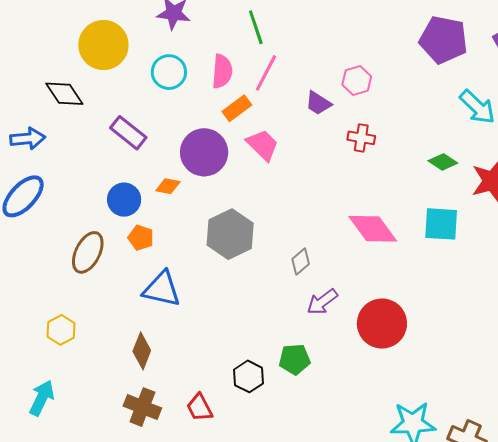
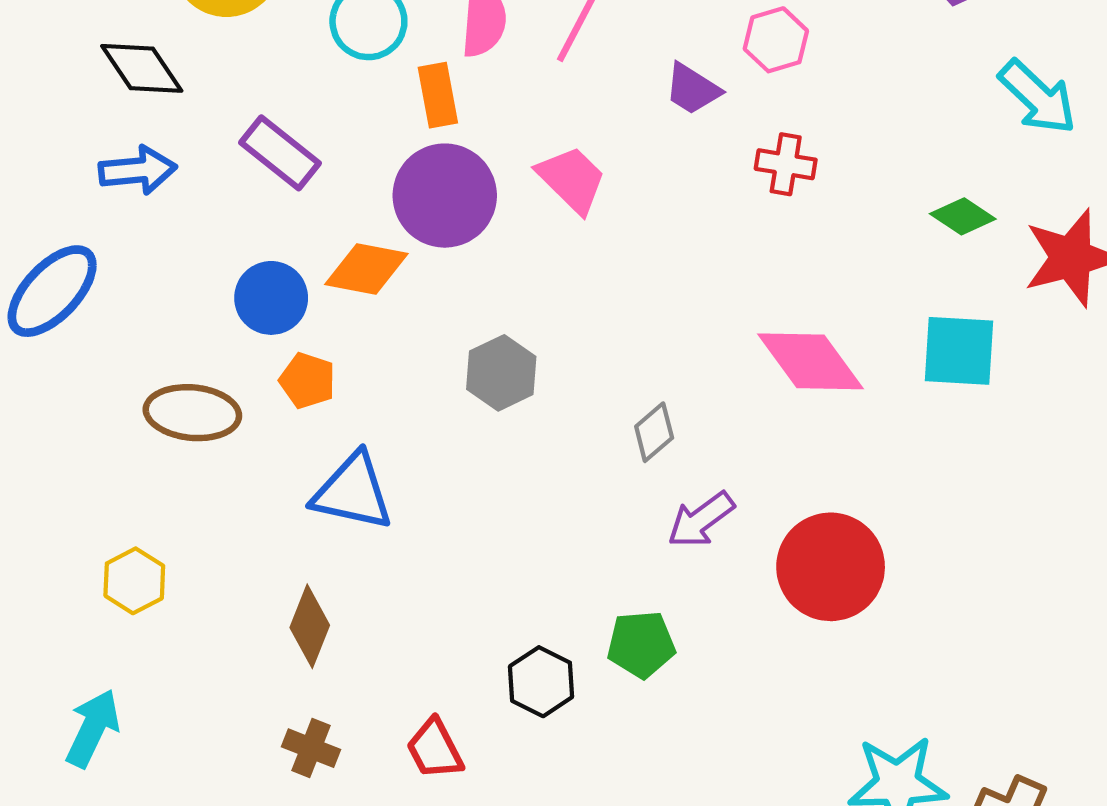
orange rectangle: (237, 108) -> (438, 95), moved, turned -64
blue arrow: (28, 139) -> (138, 170), moved
orange diamond: (168, 186) -> (366, 269), size x1.5
gray hexagon: (230, 234) -> (501, 373), size x0.7
brown ellipse: (88, 252) -> (192, 413), turned 69
brown cross: (142, 407) -> (311, 748), size x0.7

